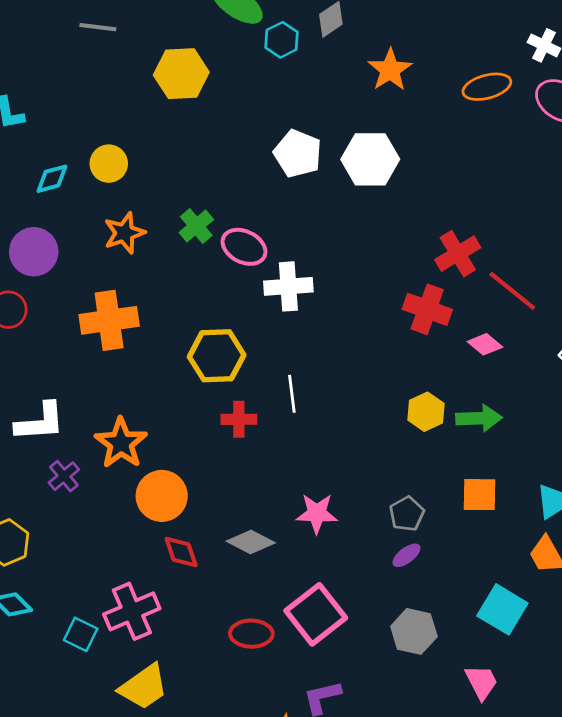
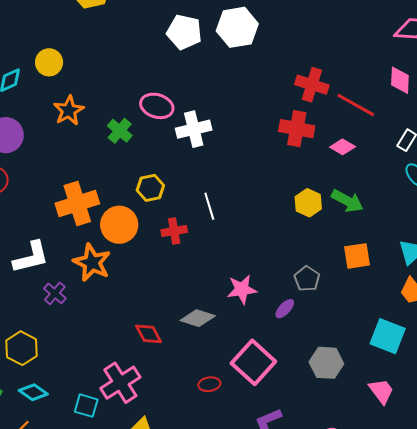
green cross: (196, 226) -> (120, 131), moved
red cross: (458, 254) -> (312, 85), turned -32
orange cross: (109, 320) -> (77, 204), moved
yellow hexagon: (217, 356) -> (150, 188), size x0.7
green arrow: (479, 418) -> (347, 201), turned 40
orange circle: (162, 496) -> (119, 225), moved
purple ellipse: (406, 555) -> (285, 309), moved
red ellipse: (251, 634) -> (209, 384), size x0.7

